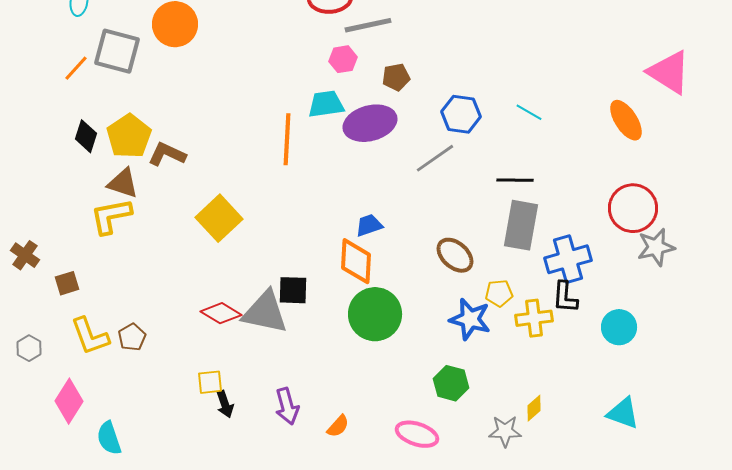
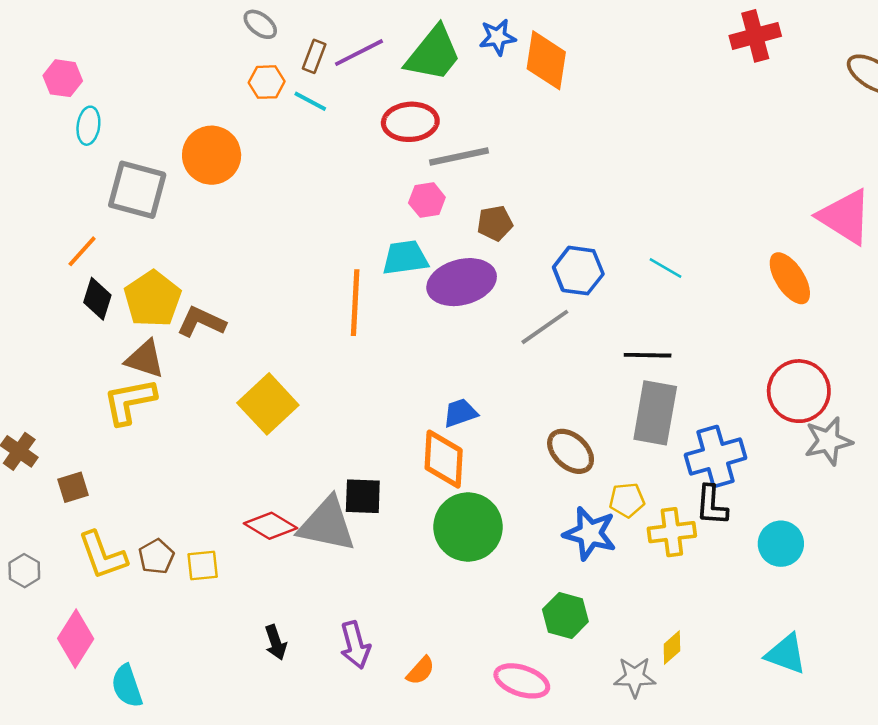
orange line: (76, 68) -> (82, 251), moved
yellow square: (210, 382) -> (203, 565), moved

